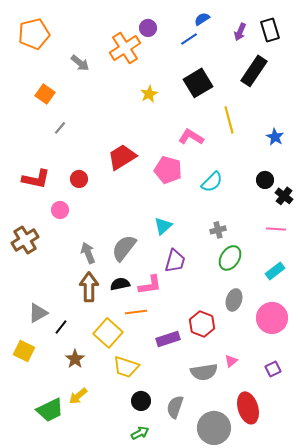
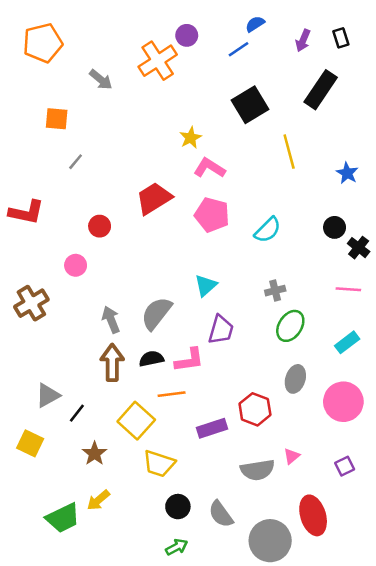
black rectangle: (270, 30) -> (341, 38), size x0.7
orange square: (45, 94) -> (57, 119), turned -30
yellow star: (149, 94) -> (191, 138), moved
pink L-shape: (191, 137) -> (209, 168), moved
red L-shape: (36, 179) -> (26, 212), moved
gray semicircle: (175, 407) -> (221, 514), turned -55

